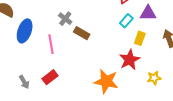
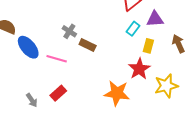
blue ellipse: (25, 31) -> (28, 47), turned -55
pink line: (51, 44) -> (57, 59), turned -60
yellow star: (154, 78) -> (166, 86), size x1.6

